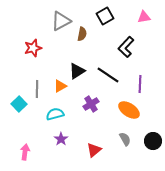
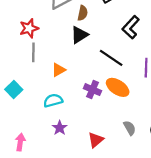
black triangle: (77, 71) -> (79, 35), moved
gray line: (37, 89) -> (33, 52), moved
purple cross: (91, 104) -> (92, 90), turned -35
orange ellipse: (129, 110) -> (118, 87), moved

